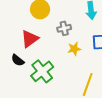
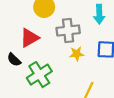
gray cross: (64, 28) -> (68, 30), size x1.5

